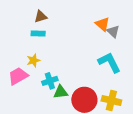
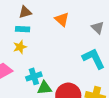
orange triangle: (102, 24) -> (62, 19), moved
yellow star: (33, 60) -> (20, 47), moved

